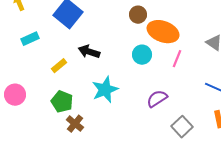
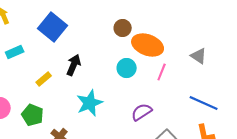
black arrow: (89, 52) -> (74, 65), turned 95
green pentagon: (62, 102) -> (33, 115), moved

